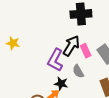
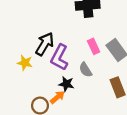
yellow star: (13, 43) -> (25, 63), moved
black arrow: (71, 46) -> (45, 44), moved

